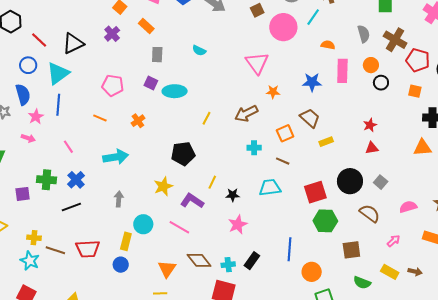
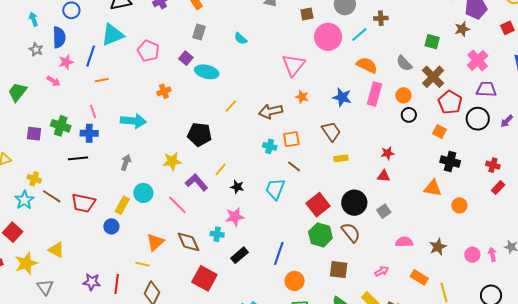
gray semicircle: (364, 34) -> (404, 63), turned 138
orange semicircle: (328, 45) -> (367, 65), size x1.5
cyan triangle: (58, 73) -> (112, 35), moved
orange line: (100, 118) -> (102, 80), moved, turned -48
orange square: (285, 133) -> (291, 139), moved
pink line: (68, 147) -> (93, 111), moved
blue cross: (76, 180) -> (89, 133), turned 30
cyan trapezoid: (270, 188) -> (275, 189), turned -75
red square: (315, 192) -> (318, 205), turned -35
brown semicircle: (370, 213) -> (351, 232), moved
cyan cross: (228, 265) -> (217, 234), moved

